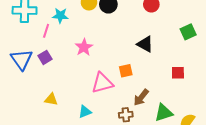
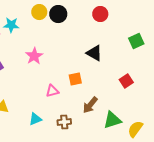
red square: (178, 73) -> (126, 81), turned -32
pink triangle: (102, 83) -> (52, 91), size x0.6
brown cross: (126, 115) -> (64, 122), moved

